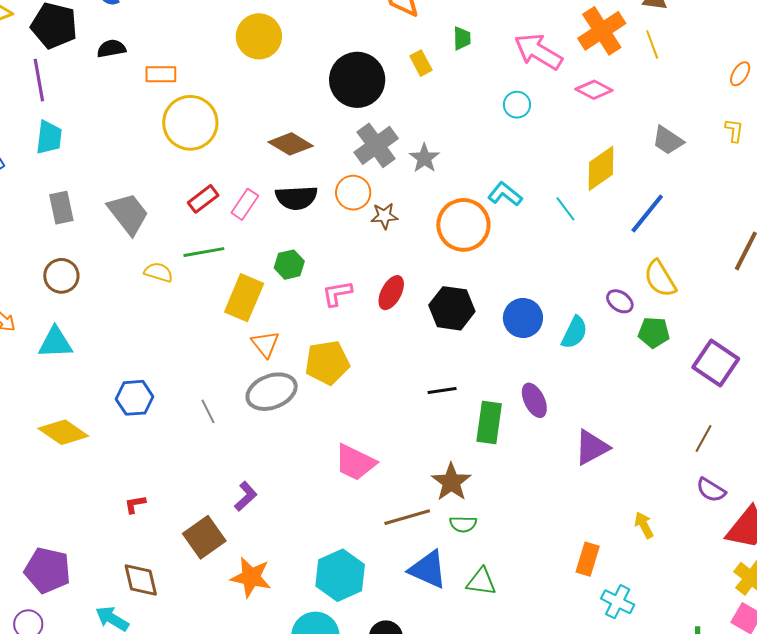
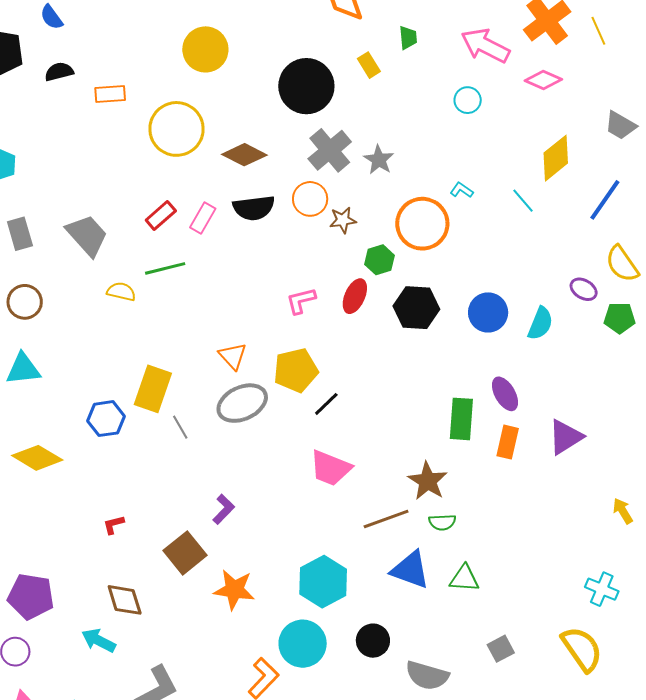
yellow circle: (190, 123) -> (177, 129), moved
cyan L-shape: (505, 194) -> (462, 190), size x0.7
green hexagon: (289, 265) -> (379, 260), moved
yellow rectangle: (244, 298) -> (153, 389), moved
black line: (442, 390) -> (326, 404), moved, turned -32
orange rectangle: (588, 559) -> (508, 442), moved

